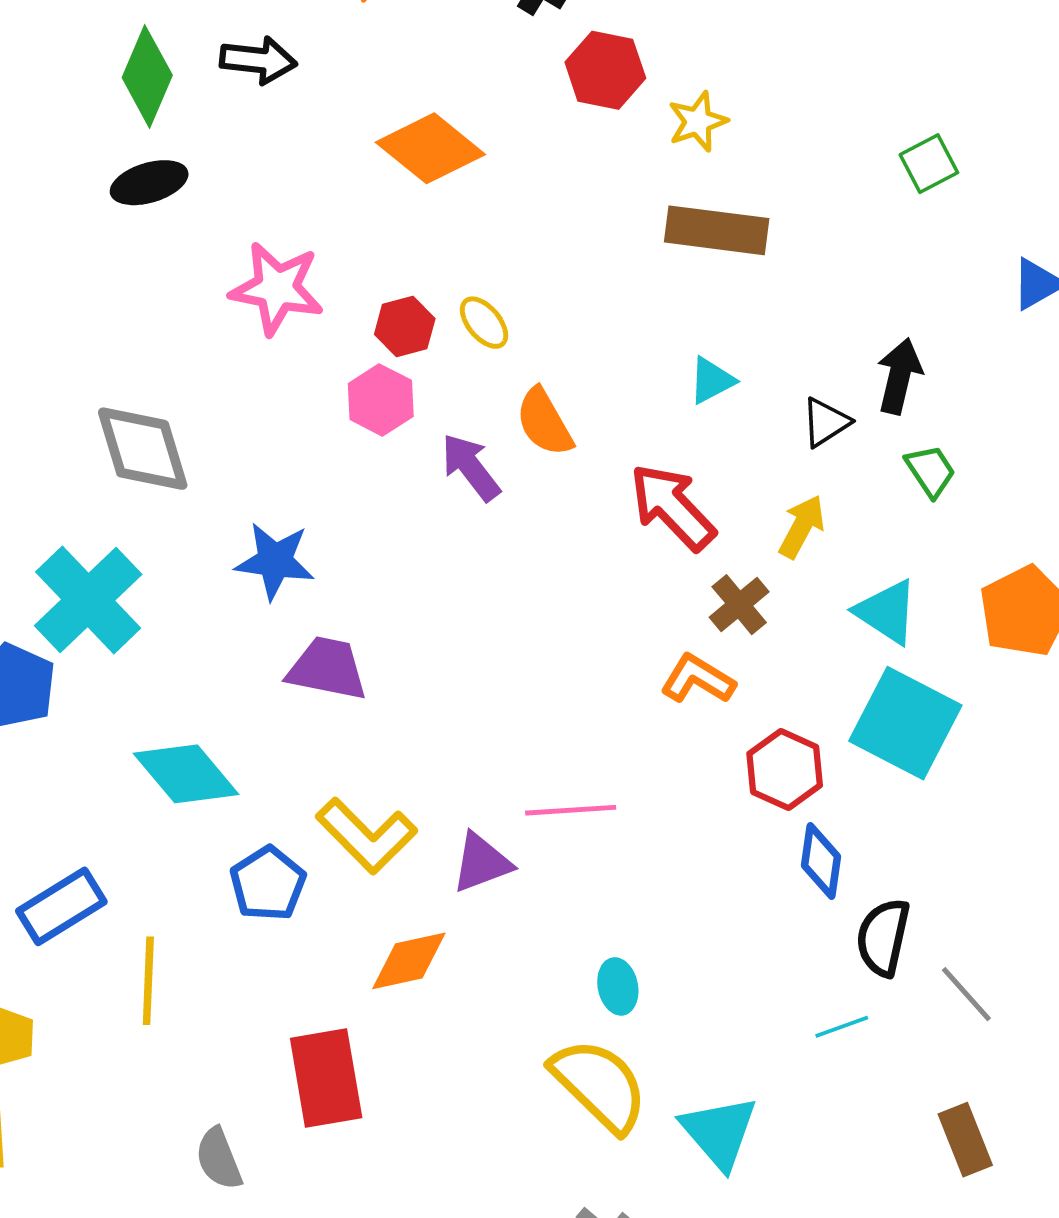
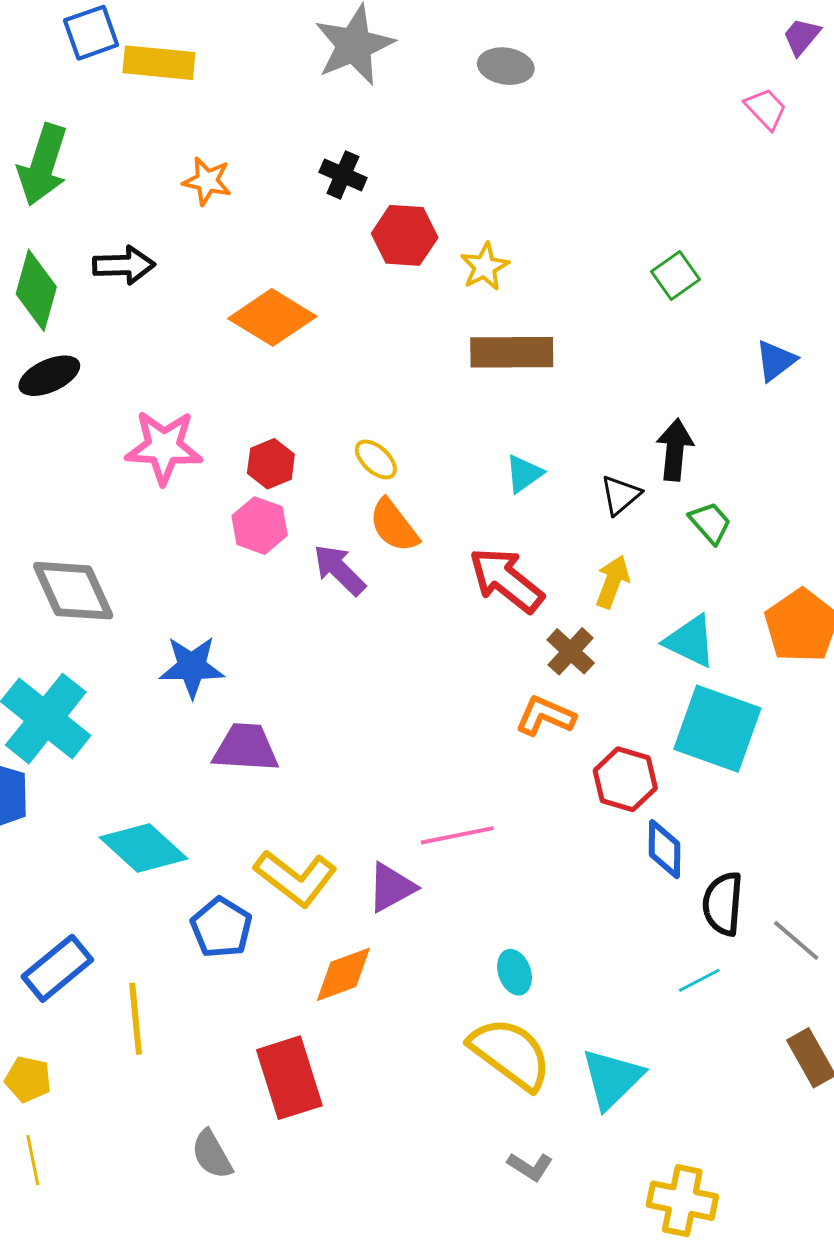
yellow ellipse: (484, 323) -> (376, 460), moved
cyan triangle: (719, 1132) -> (612, 1079), turned 34

